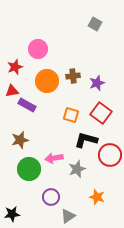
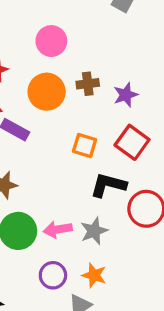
pink circle: (38, 49) -> (51, 41), moved
pink arrow: (54, 158) -> (58, 229), moved
orange star: (97, 197) -> (94, 275), moved

